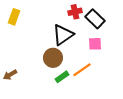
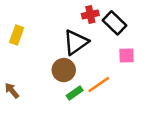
yellow rectangle: (14, 17) -> (17, 35), moved
pink square: (95, 44) -> (127, 56), moved
brown arrow: (10, 75) -> (12, 91), turned 80

